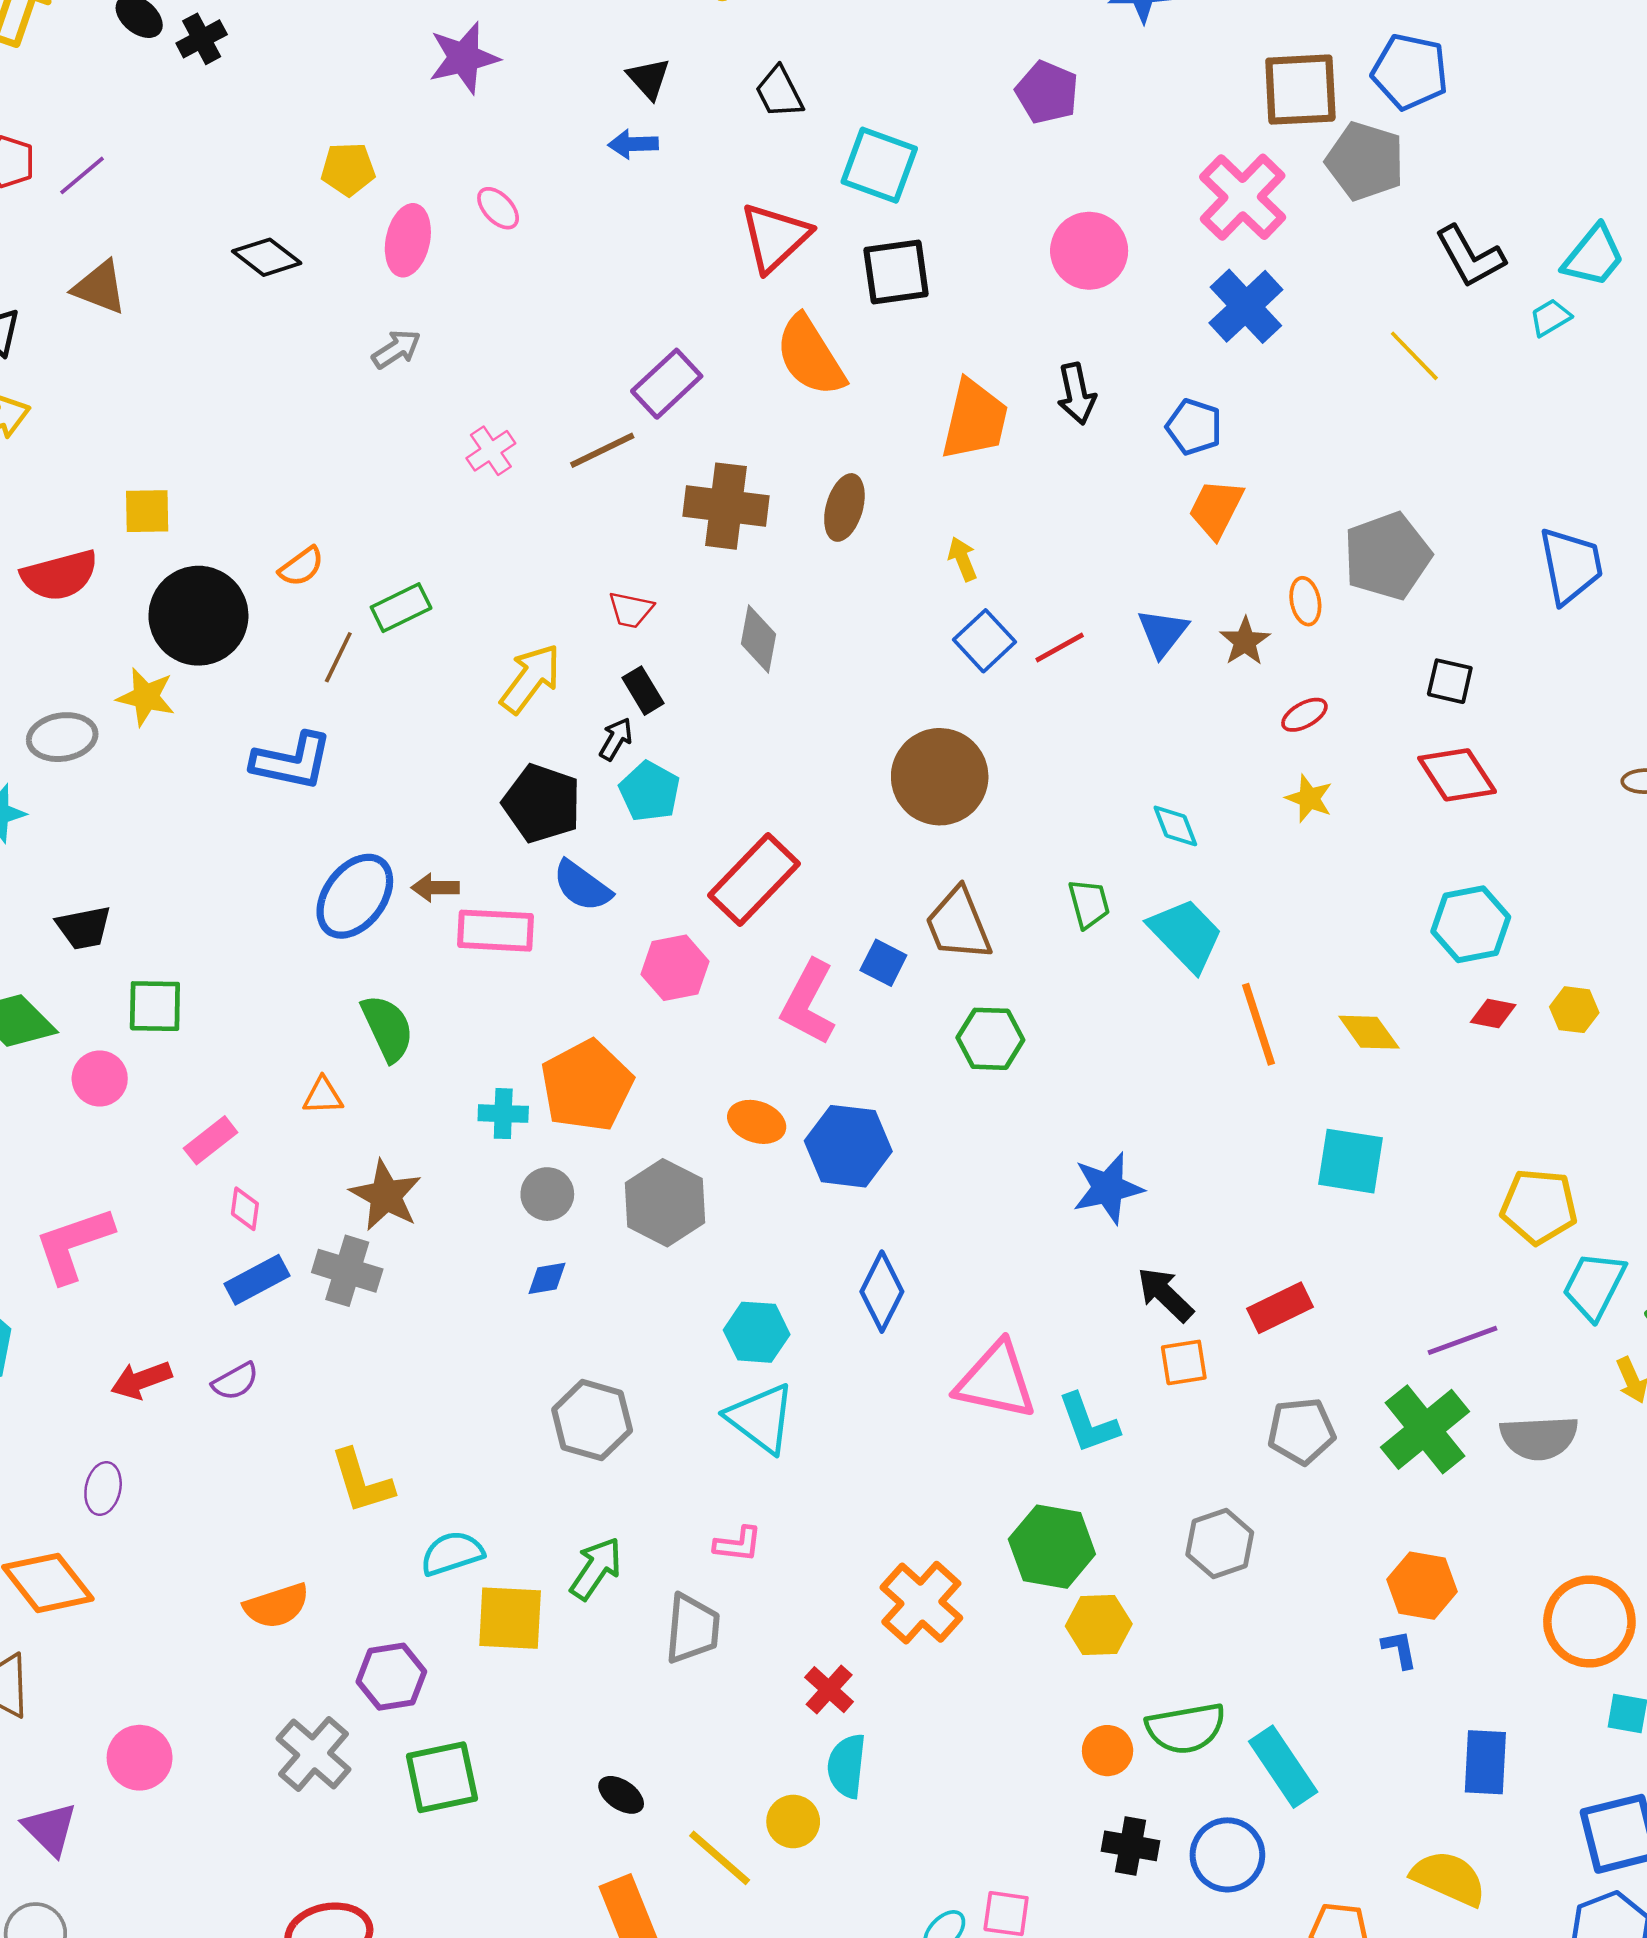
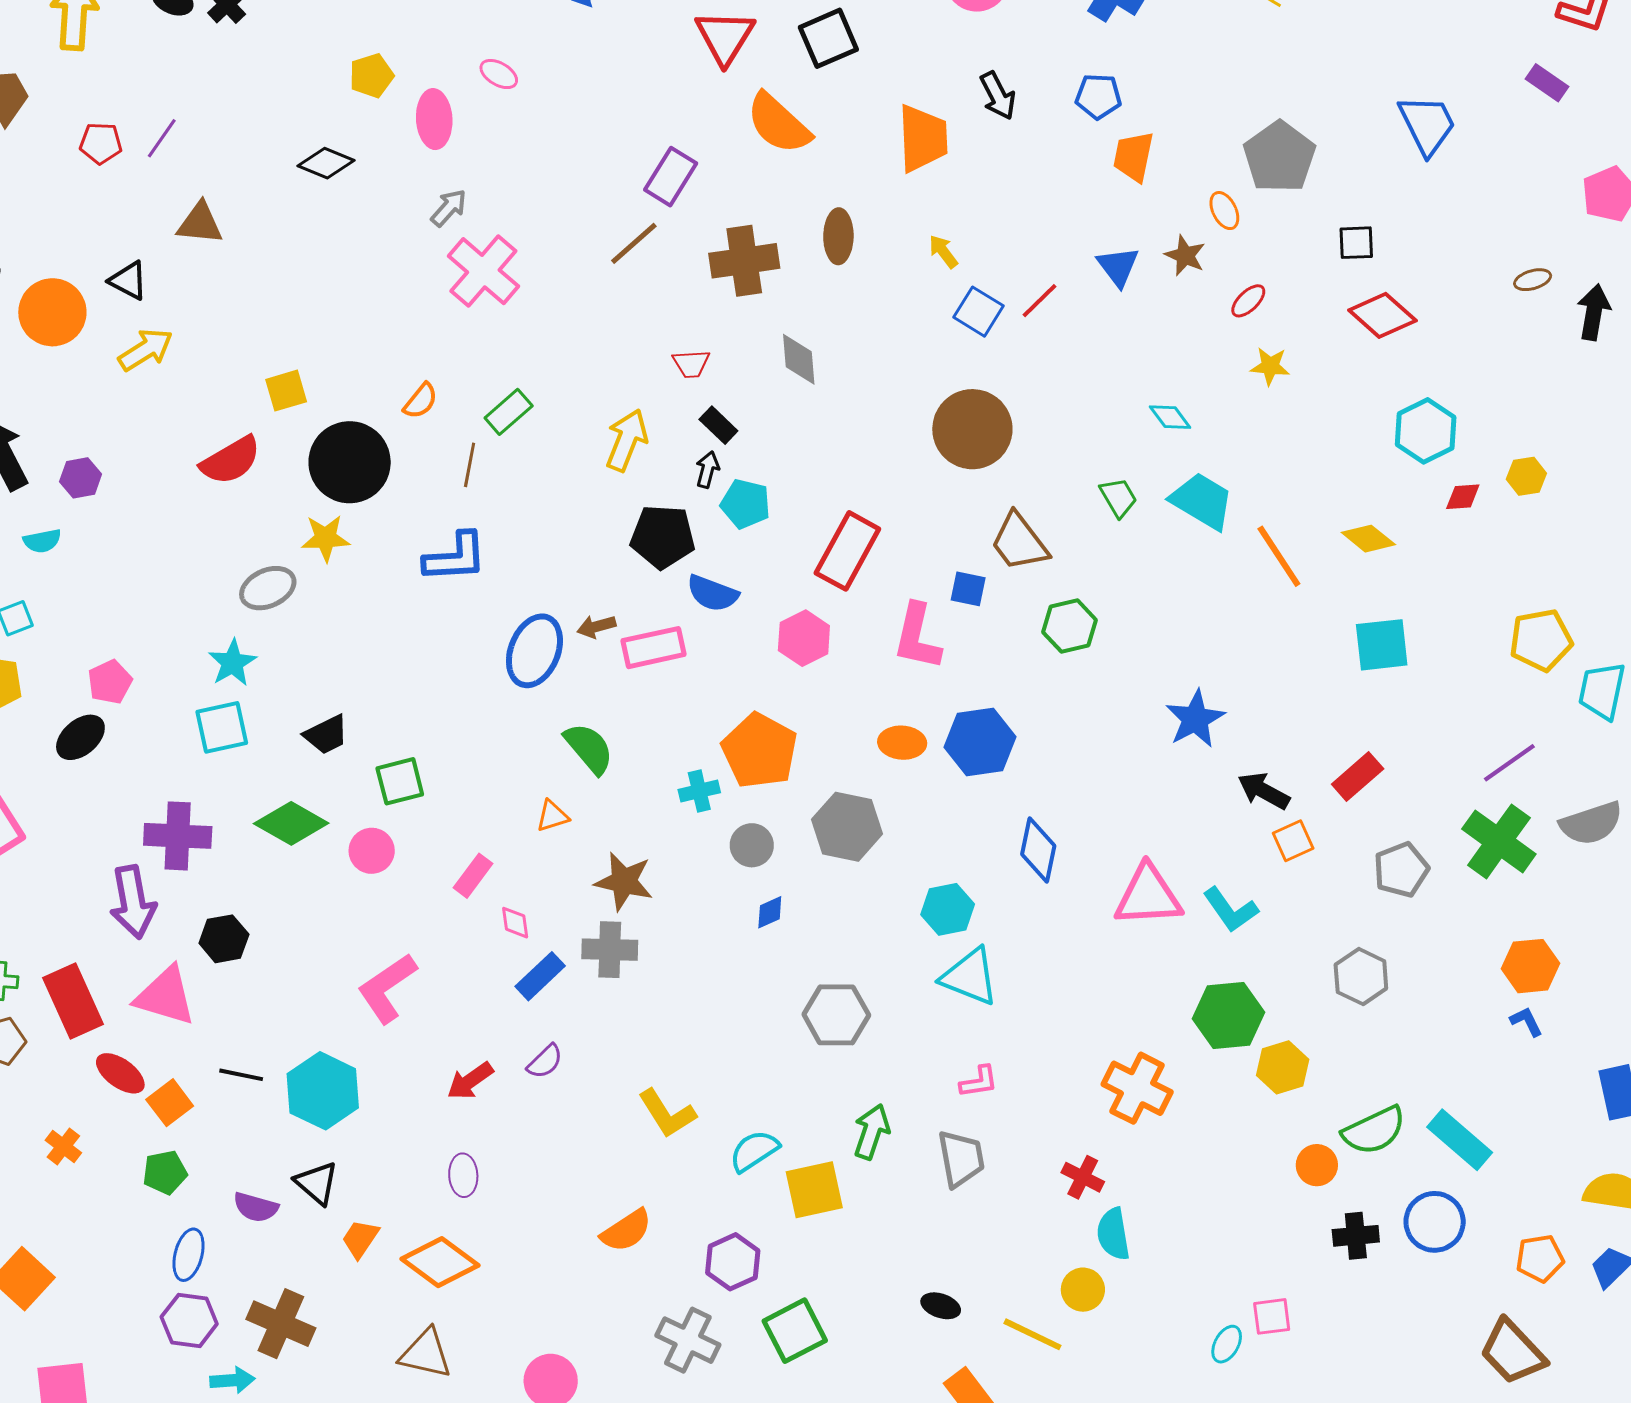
pink cross: (491, 451) -> (483, 271), moved, size x1.8

